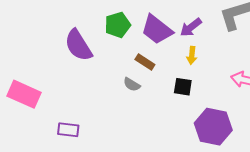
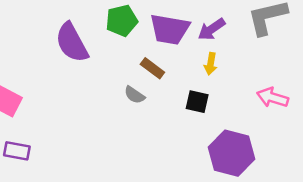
purple trapezoid: (157, 30) -> (170, 29), turned -32
purple rectangle: (68, 130) -> (17, 151), moved

